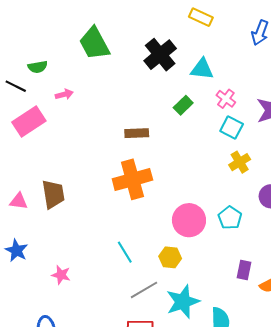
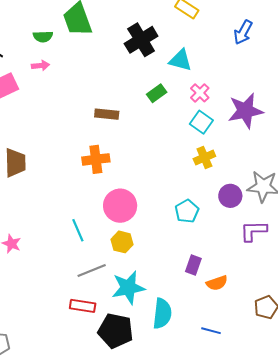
green semicircle: (38, 67) -> (43, 37), moved
orange cross: (132, 179) -> (96, 159), size x0.7
pink circle: (189, 220) -> (120, 206), moved

